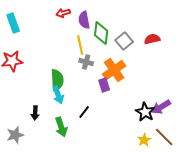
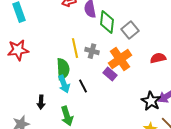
red semicircle: (152, 39) -> (158, 58), moved
yellow line: (80, 45) -> (75, 48), moved
purple rectangle: (104, 85) -> (110, 74), turned -32
black line: (84, 112) -> (83, 86), moved, turned -64

